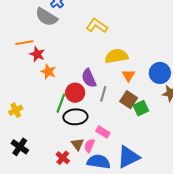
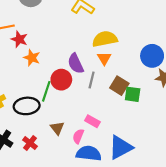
orange triangle: (128, 75) -> (104, 58), moved
green square: (141, 108) -> (133, 94), turned 35
black ellipse: (75, 117) -> (27, 106), moved
brown triangle: (77, 144) -> (57, 128), moved
red cross: (63, 158) -> (30, 143), moved

